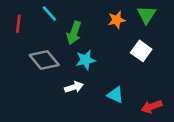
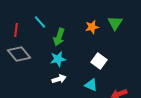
white square: (141, 51) -> (99, 61), moved
gray diamond: (44, 60) -> (19, 54), moved
cyan star: (86, 60) -> (58, 59), moved

